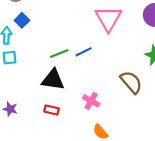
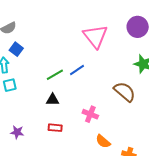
black triangle: (53, 80) -> (53, 100), size x0.6

